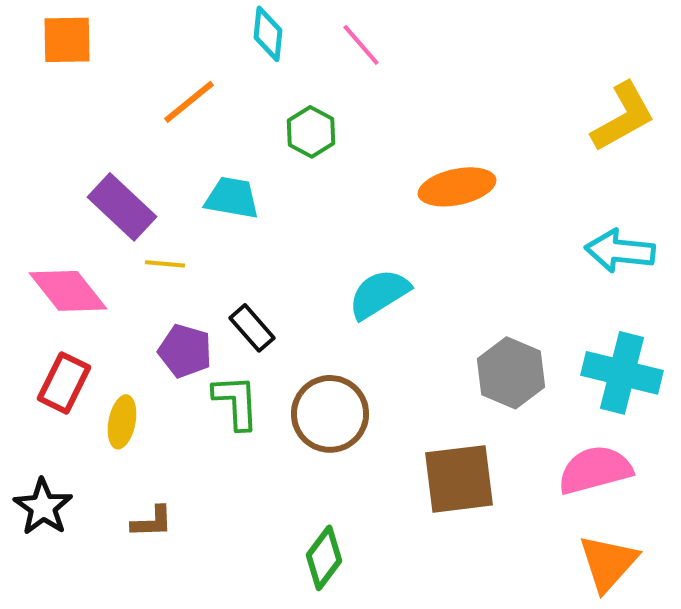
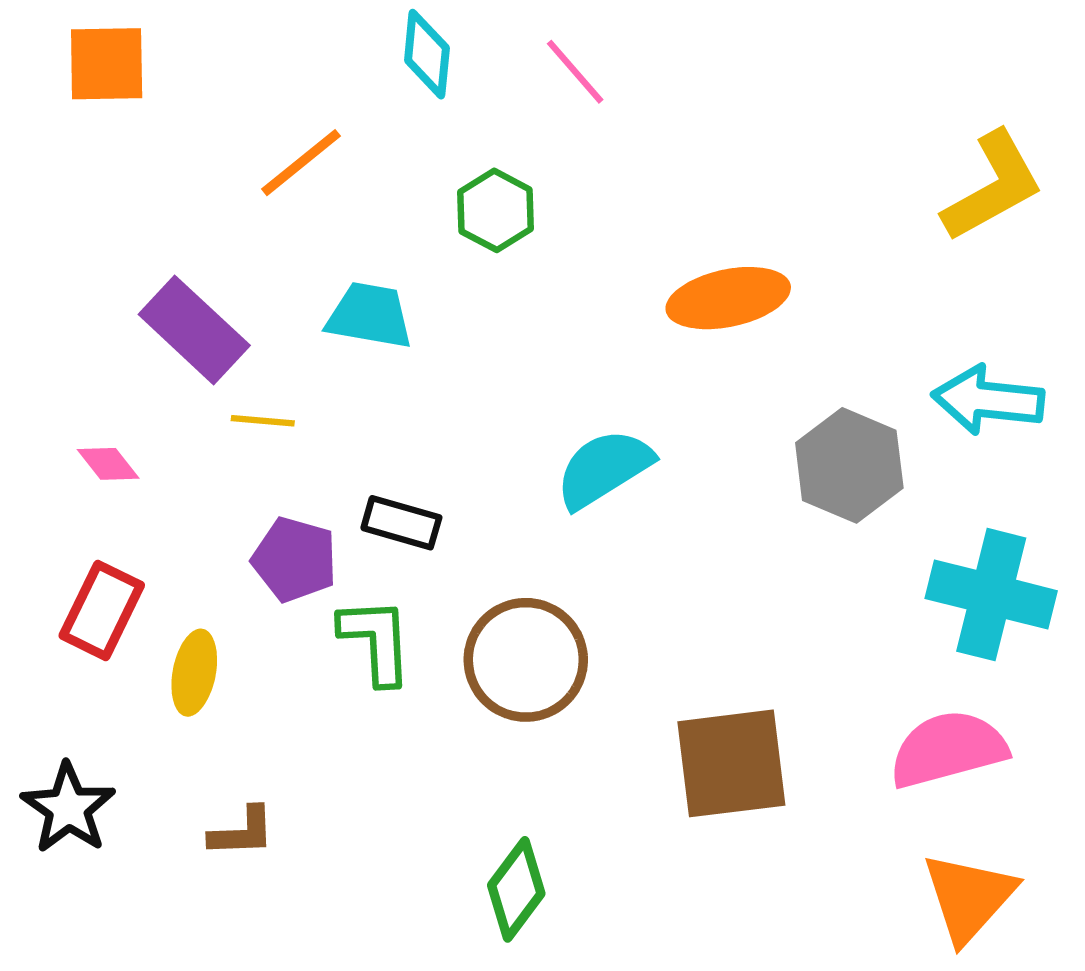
pink diamond: (68, 291) -> (108, 464), size x0.5
black rectangle: (252, 328) -> (401, 523), turned -33
gray hexagon: (511, 373) -> (849, 465), moved

